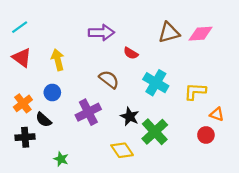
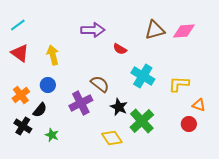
brown semicircle: (109, 79) -> (100, 84), moved
black semicircle: (44, 120) -> (40, 110), turned -91
black cross: (25, 137) -> (23, 126), turned 36
green star: (61, 159) -> (52, 135), moved

